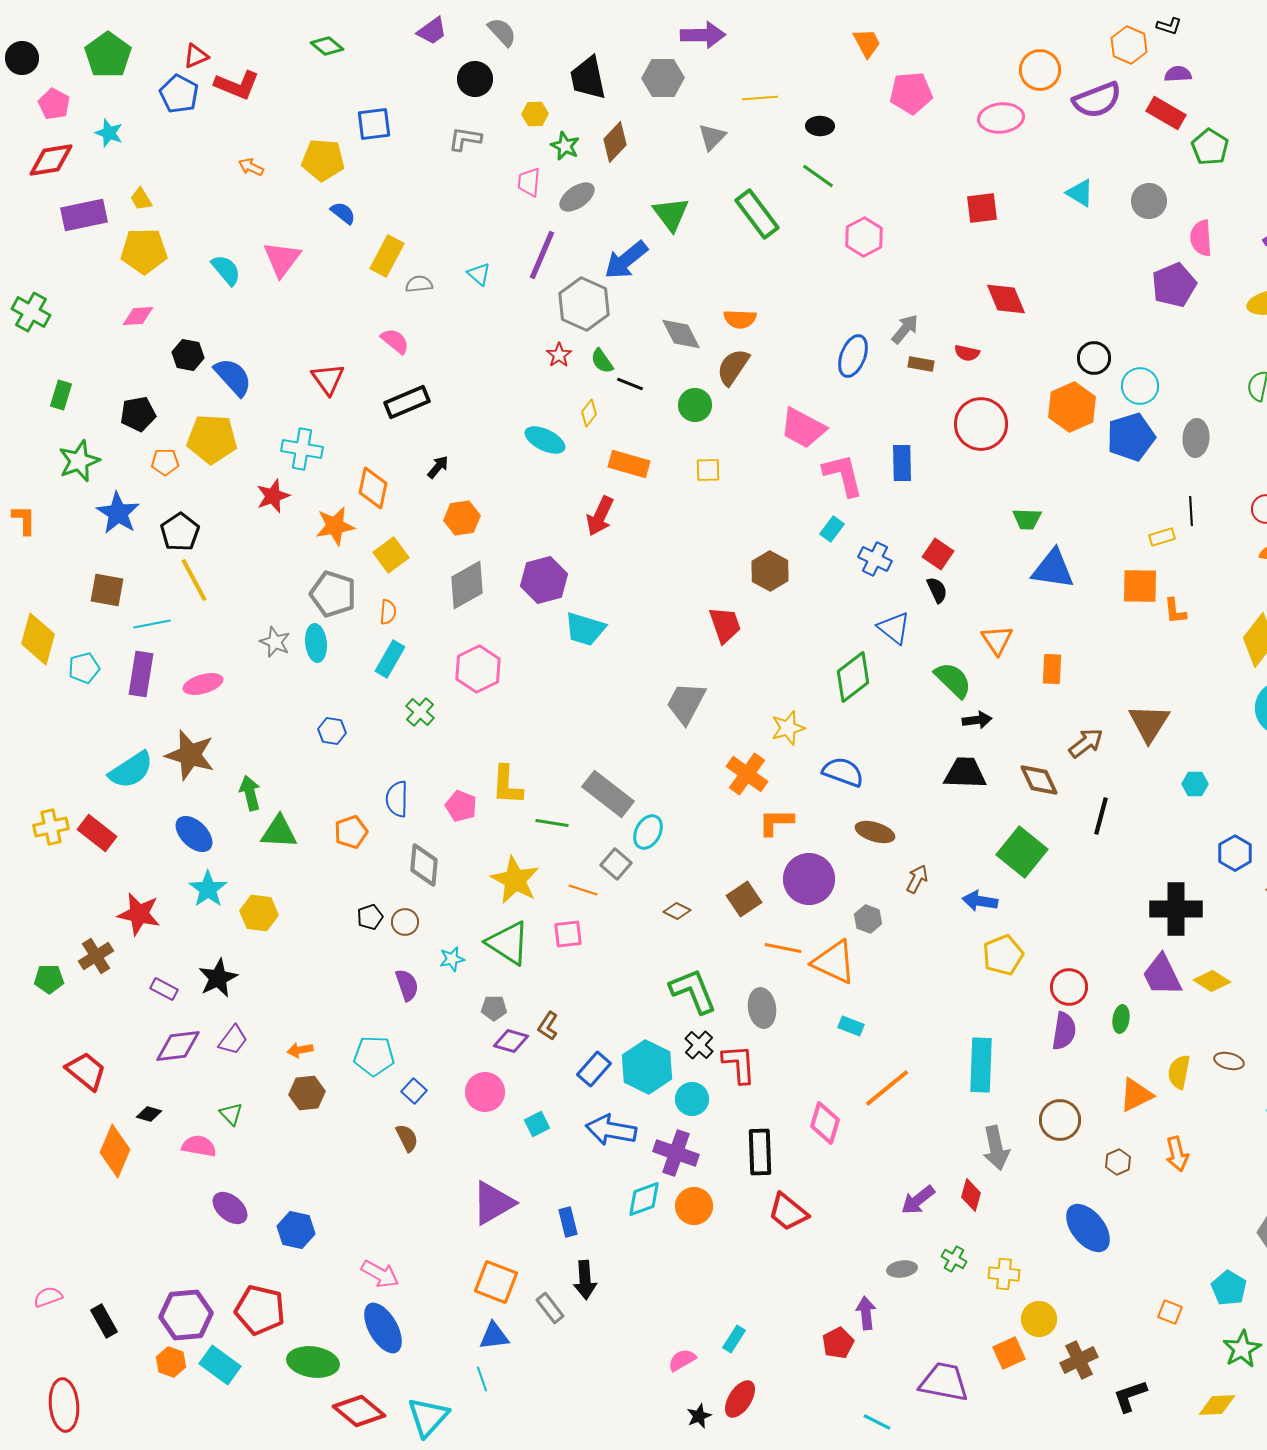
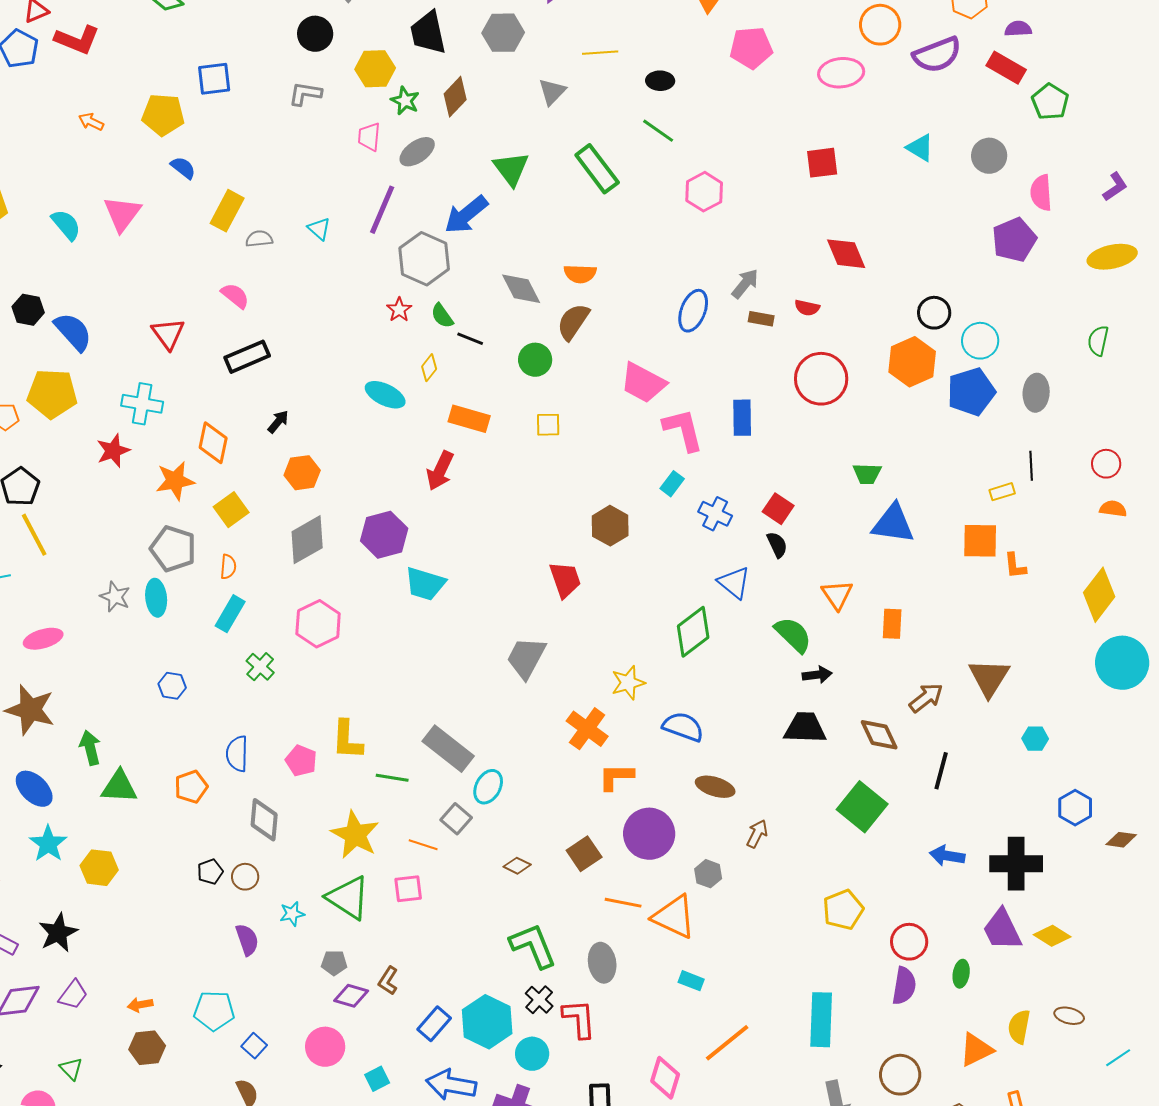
yellow hexagon: (535, 114) -> (375, 69), size x1.5
blue arrow: (980, 901) -> (947, 856), moved

